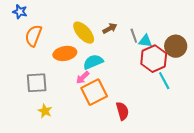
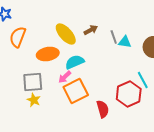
red hexagon: (154, 59) -> (129, 94), moved
gray square: (37, 83) -> (33, 82), moved
yellow star: (45, 111) -> (34, 100), moved

